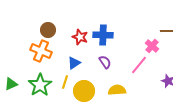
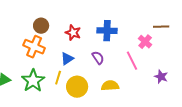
blue cross: (103, 35) -> (107, 31), moved
pink line: (139, 65) -> (132, 61), turned -66

